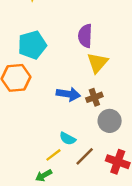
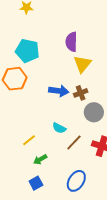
cyan pentagon: (32, 45) -> (27, 51), turned 30
yellow line: (53, 155) -> (29, 140), moved

